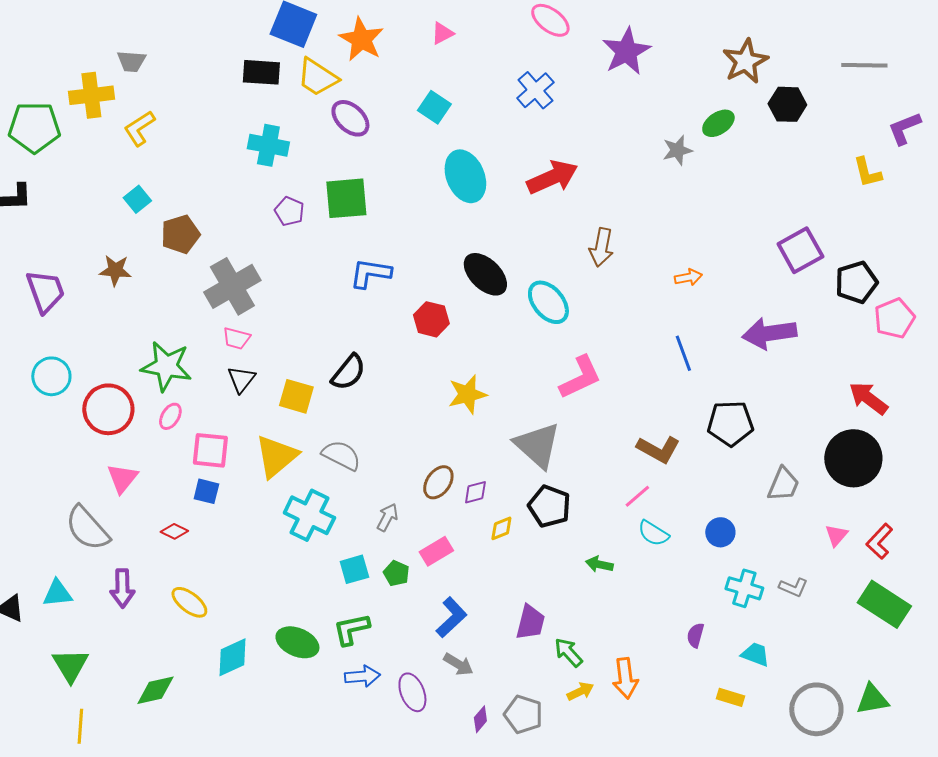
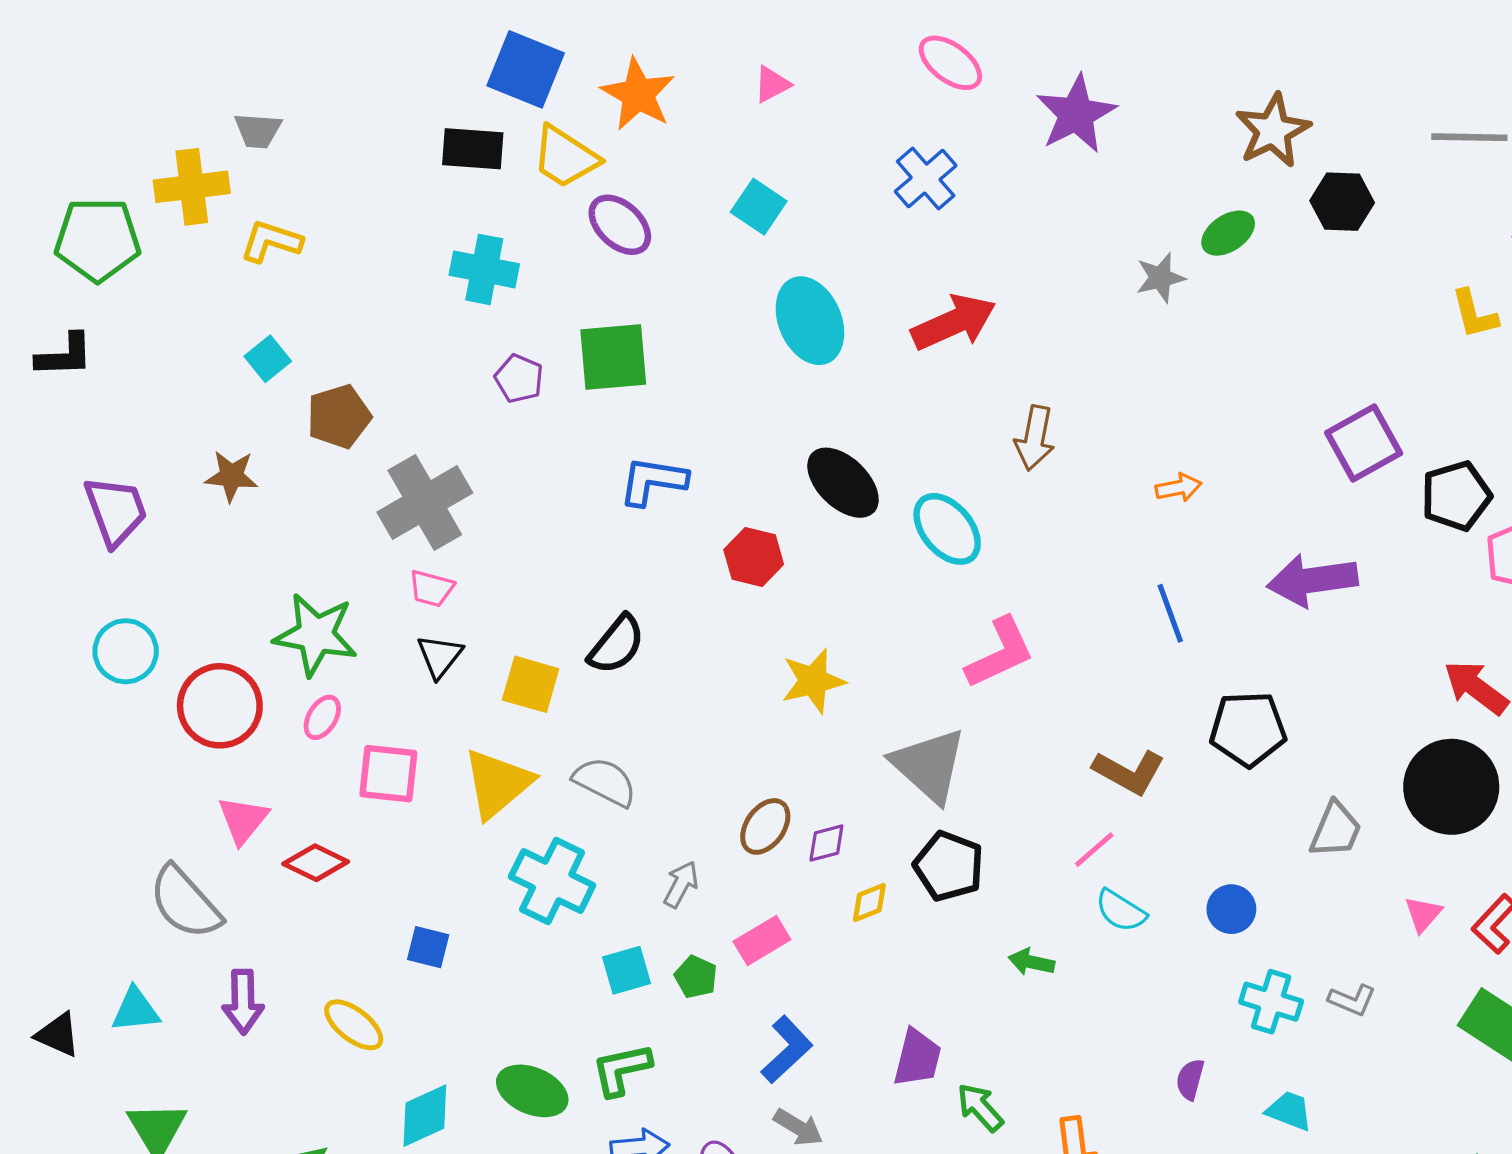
yellow L-shape: (139, 128) -> (271, 241), turned 51
blue square: (206, 491) -> (428, 947), moved
red diamond: (174, 531) -> (316, 863), moved, size x1.4

